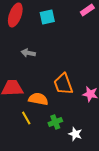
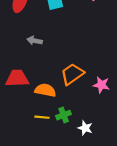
orange trapezoid: (63, 84) -> (72, 74), turned 75
yellow line: (26, 118) -> (42, 117), moved, turned -56

